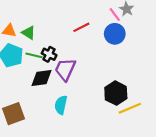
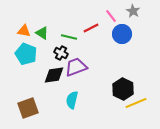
pink line: (115, 14) -> (111, 16), moved
green line: (34, 55) -> (69, 37), moved
purple trapezoid: (65, 69) -> (76, 67), turned 45

